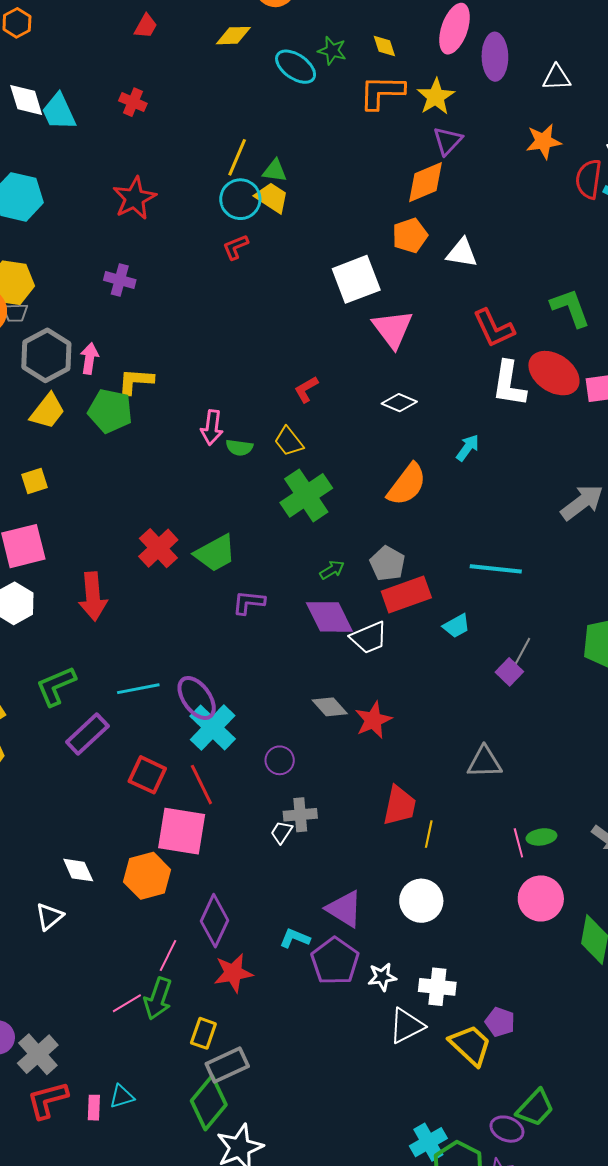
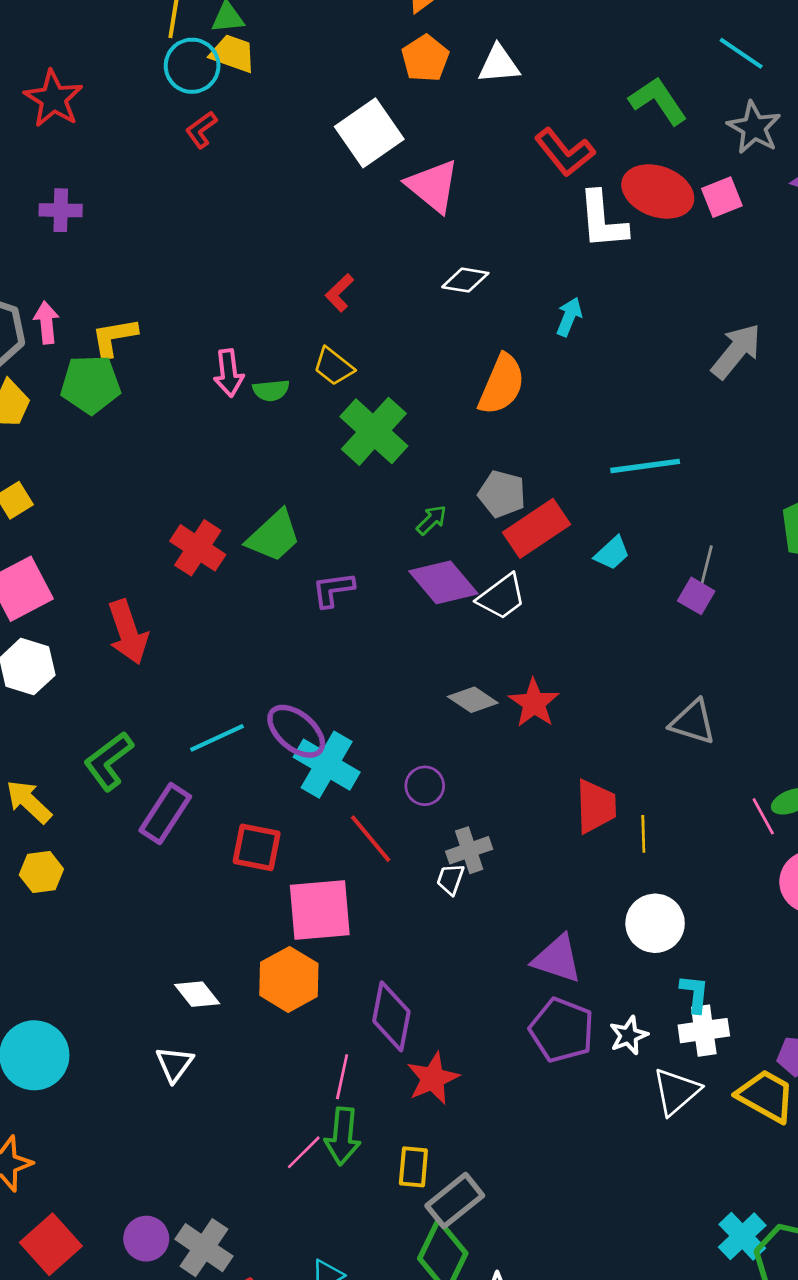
gray triangle: (484, 762) -> (693, 722), turned 33
red line: (201, 785) -> (371, 839), moved
cyan L-shape: (295, 938) -> (695, 994), moved, turned 88

